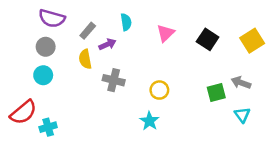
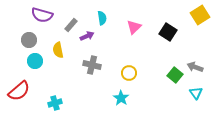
yellow square: (252, 41) -> (200, 15), moved
gray circle: (46, 47) -> (29, 40), moved
yellow semicircle: (85, 59) -> (58, 50), moved
green square: (216, 93) -> (175, 75), turned -35
cyan cross: (48, 127) -> (55, 103), moved

